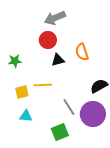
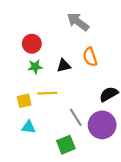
gray arrow: (55, 18) -> (78, 22), moved, turned 60
red circle: (48, 40) -> (32, 44), moved
green star: (15, 61) -> (35, 67), moved

